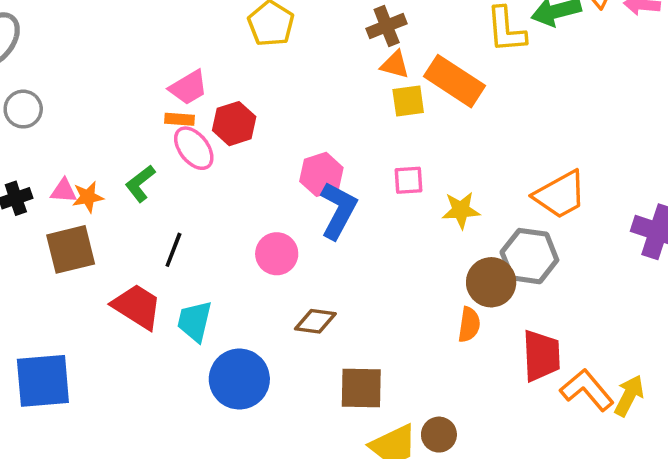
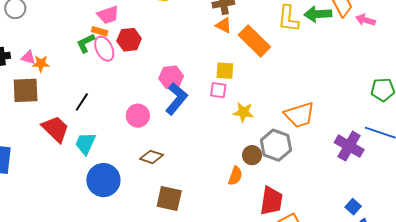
yellow square: (408, 101) -> (225, 71), moved
green L-shape: (140, 183) -> (86, 43), moved
brown circle: (491, 282) -> (252, 155), size x0.7

